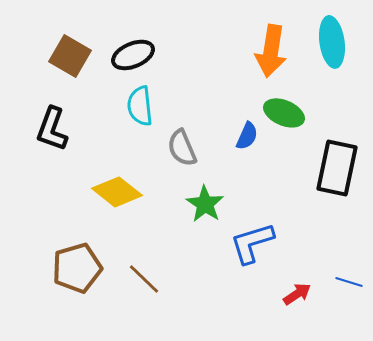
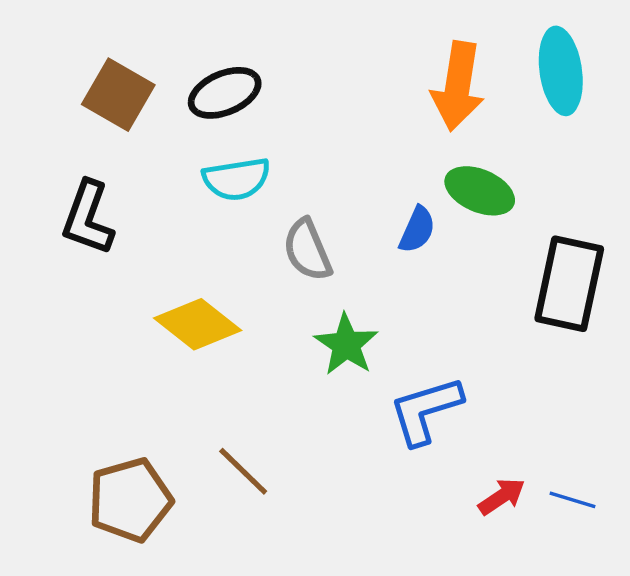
cyan semicircle: (140, 106) -> (236, 179), turned -93
brown pentagon: (77, 268) -> (130, 500), moved
blue line: (349, 282) -> (573, 500), moved

